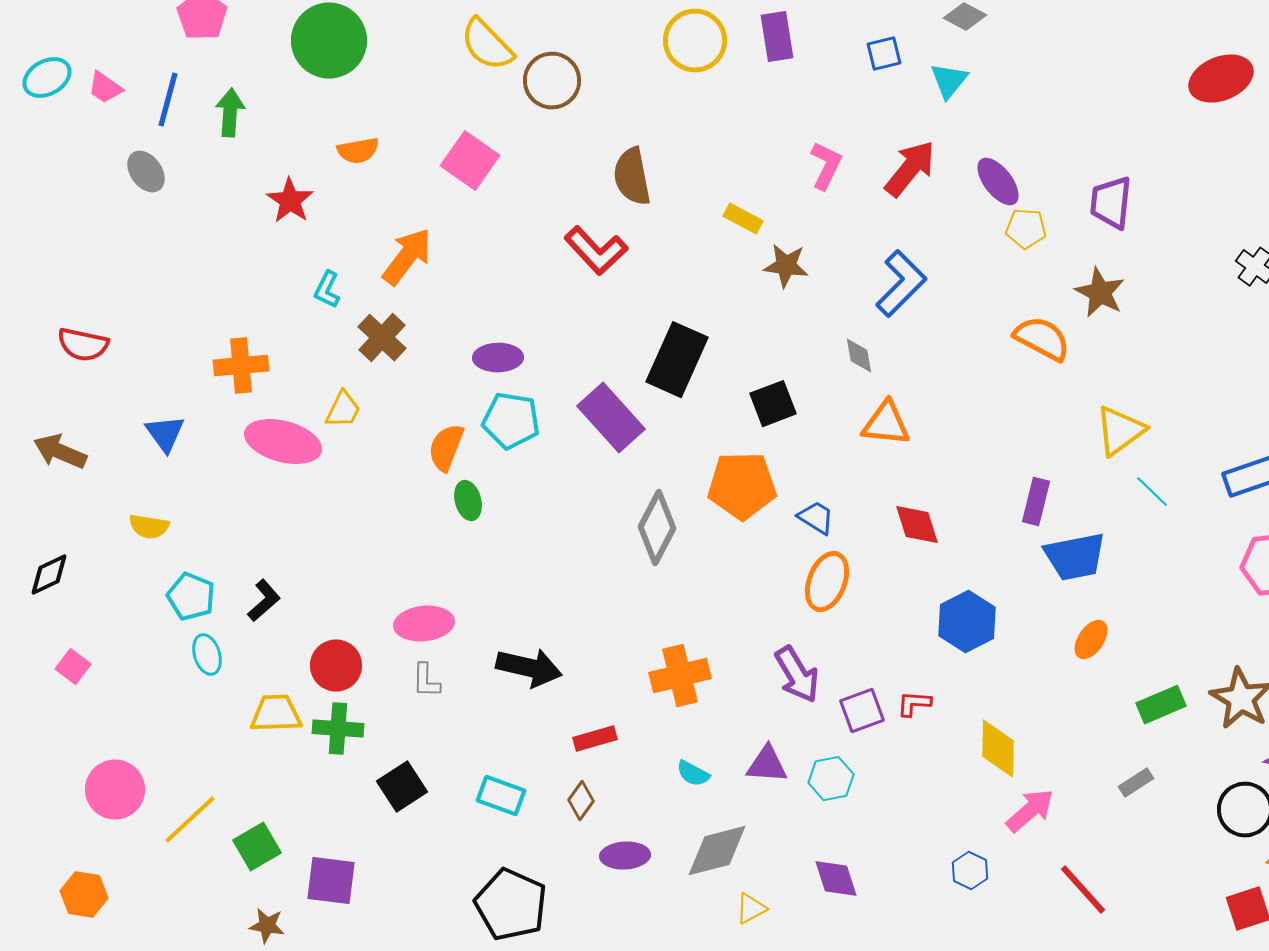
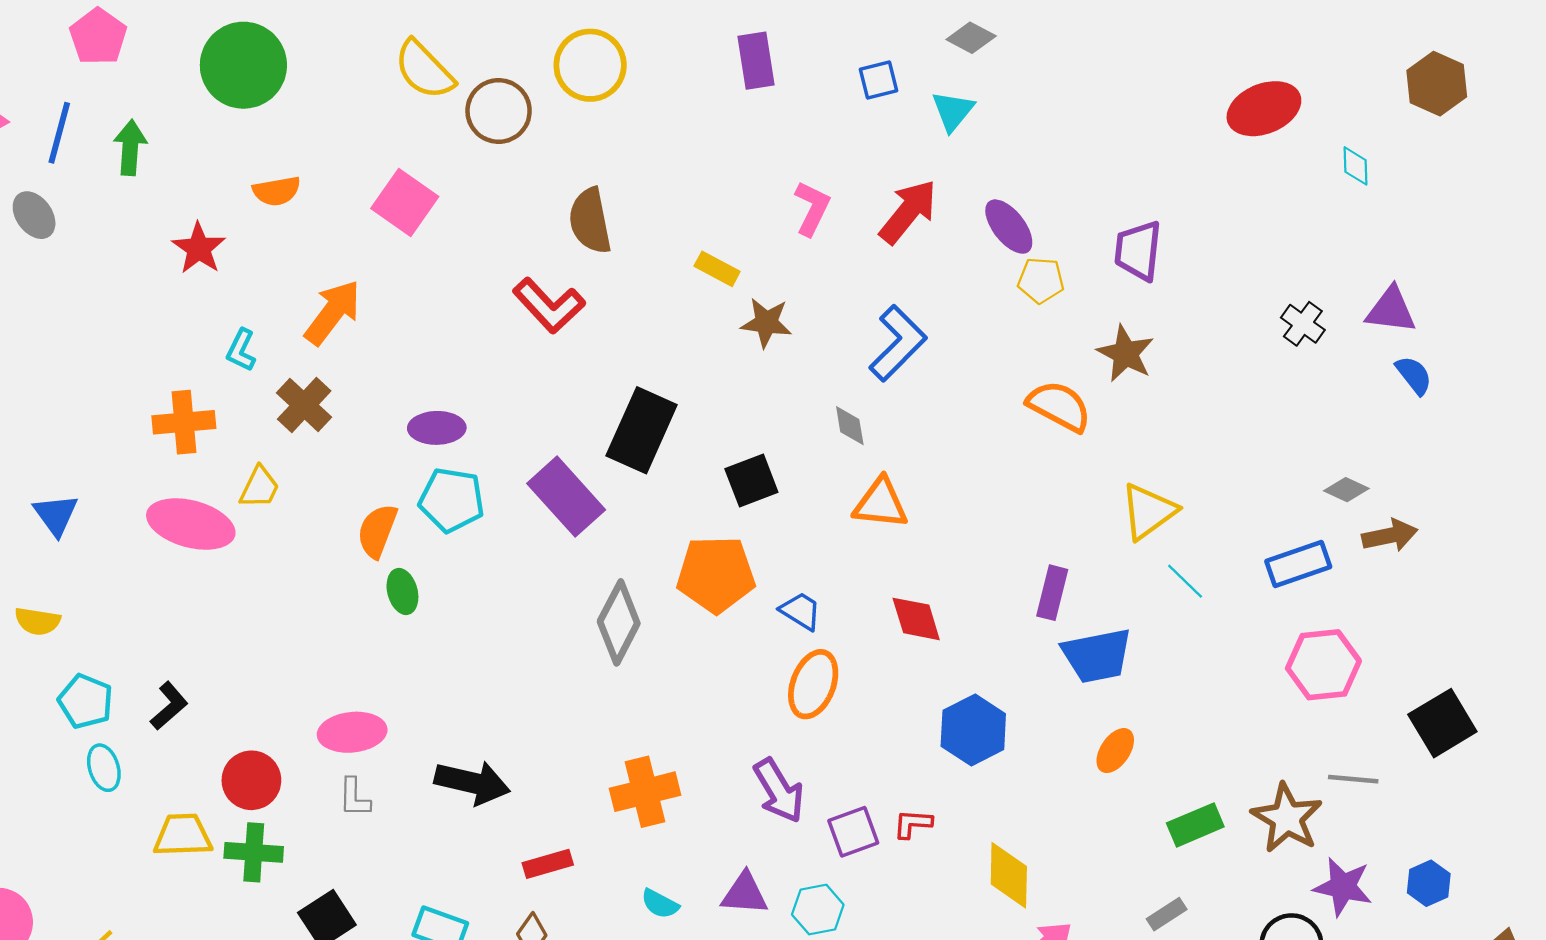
yellow circle: (695, 41) -> (590, 65), moved
orange cross: (241, 366) -> (184, 422), moved

